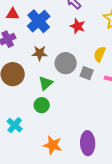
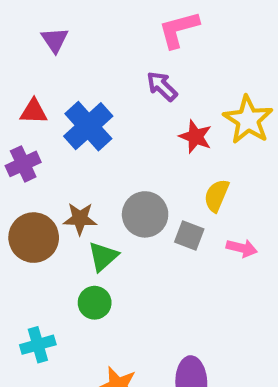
red star: (78, 26) -> (196, 137), moved
brown star: (40, 53) -> (80, 219), moved
cyan cross: (15, 125) -> (38, 345), turned 35

